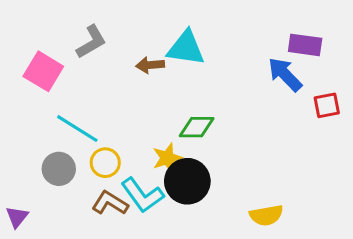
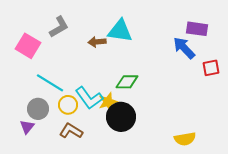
cyan L-shape: (142, 195) -> (89, 98), moved
yellow semicircle: (266, 215) -> (185, 139), moved
purple triangle: (17, 217) -> (27, 127), moved

